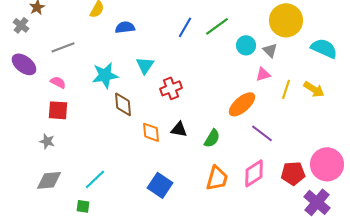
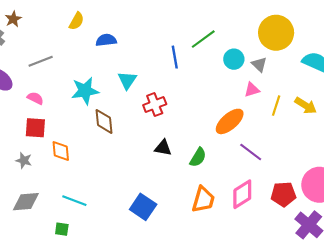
blue line: (185, 27) -> (175, 57), moved, turned -40
orange diamond: (151, 132) -> (61, 151), moved
cyan line: (95, 179) -> (74, 201), turned 65

